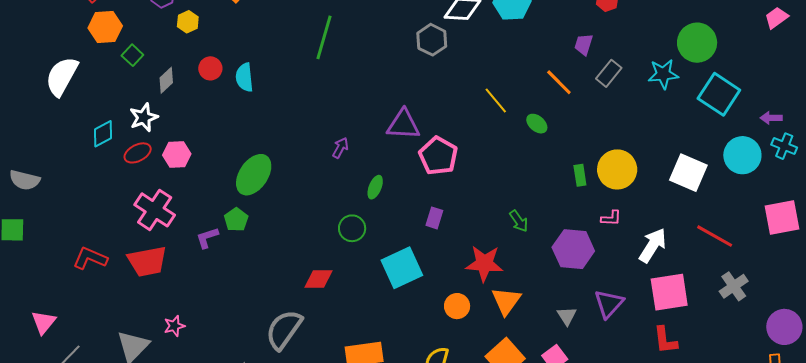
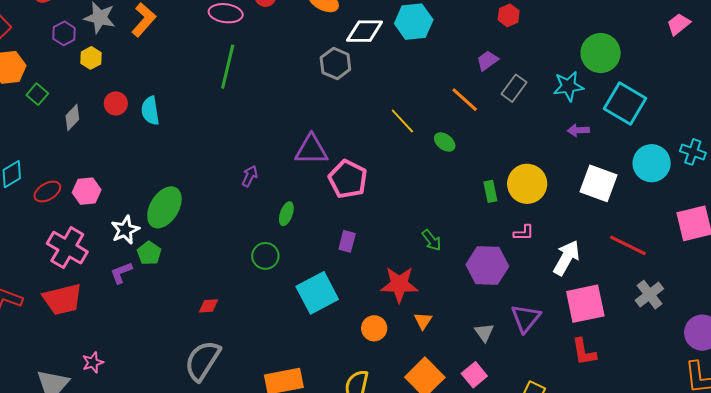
purple trapezoid: (584, 44) -> (487, 61), turned 40
white star: (144, 117) -> (125, 230), moved
purple arrow: (771, 118) -> (578, 130), moved
red diamond: (318, 279) -> (209, 306), moved, size x0.7
orange triangle: (506, 301) -> (423, 321), size x0.6

